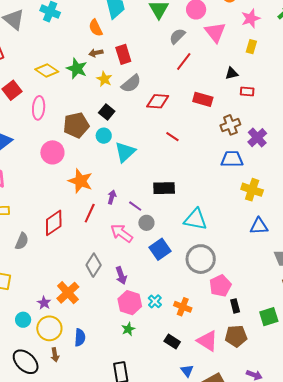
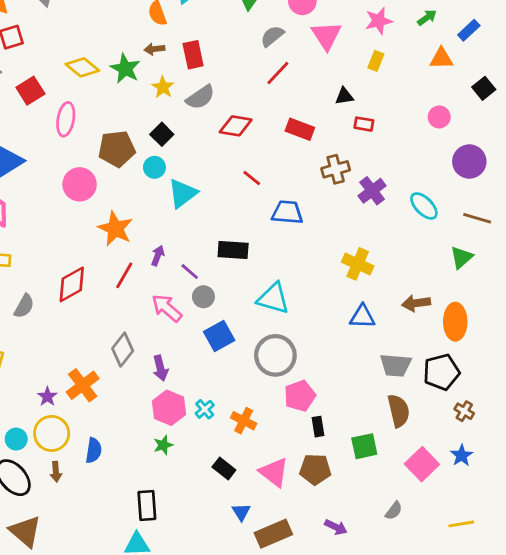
blue trapezoid: (232, 159) -> (287, 212), moved
cyan circle: (23, 320) -> (16, 439), moved

